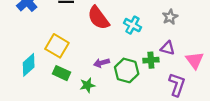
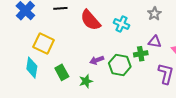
yellow square: (57, 46) -> (44, 43), moved
cyan diamond: (29, 65) -> (32, 68), turned -35
green rectangle: (62, 73) -> (62, 72), turned 42

